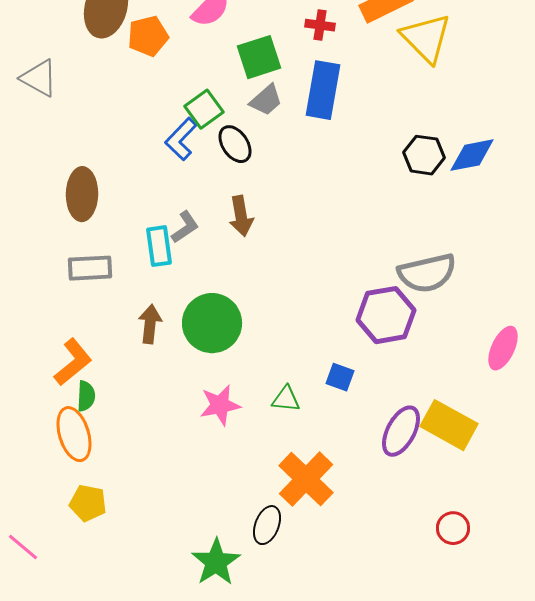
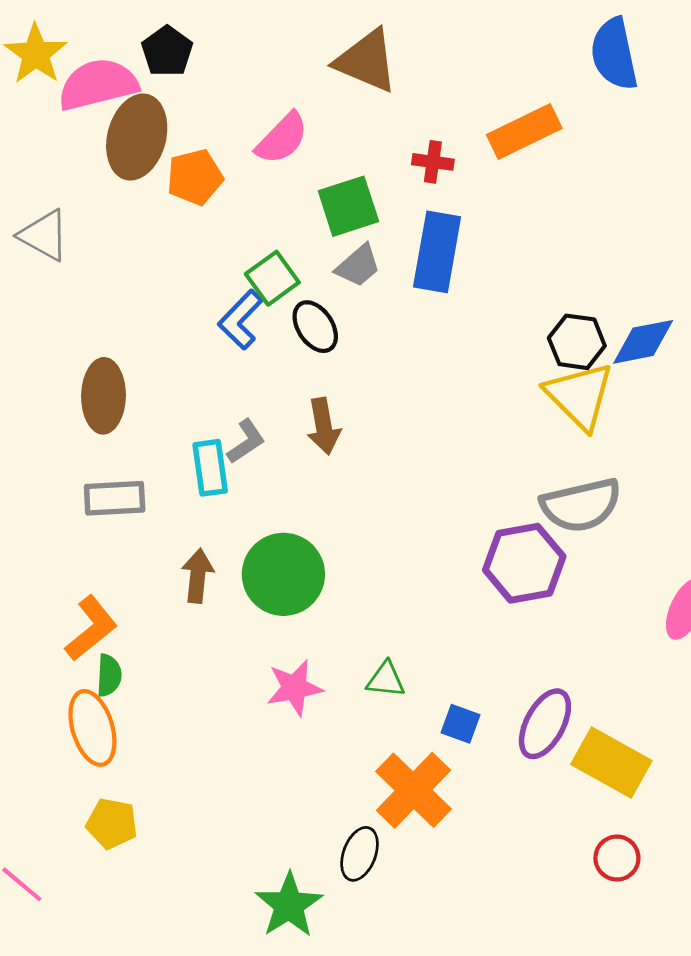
yellow triangle: (426, 38) -> (580, 396), moved
blue square: (340, 377) -> (461, 724), moved
yellow rectangle: (449, 425) -> (611, 763), moved

